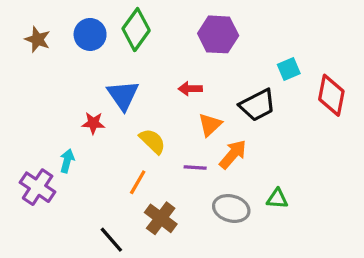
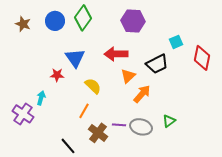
red arrow: (190, 89) -> (116, 54), size x1.6
purple line: (195, 167) -> (119, 125), moved
green triangle: (277, 199) -> (169, 121), turned -40

